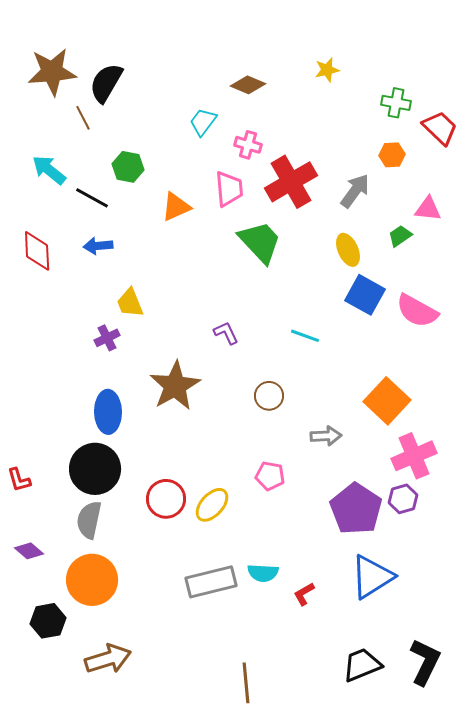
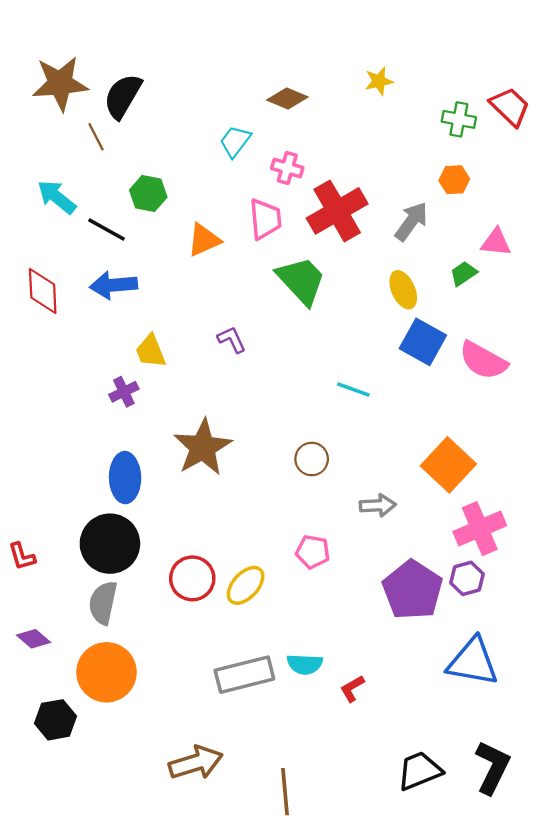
red trapezoid: (440, 128) -> (510, 107), moved
blue arrow: (98, 246) -> (113, 285), size x1.4
purple L-shape: (226, 333) -> (232, 340), moved
blue triangle: (372, 577) -> (473, 662), moved, turned 42
brown arrow: (108, 659) -> (196, 763), moved

